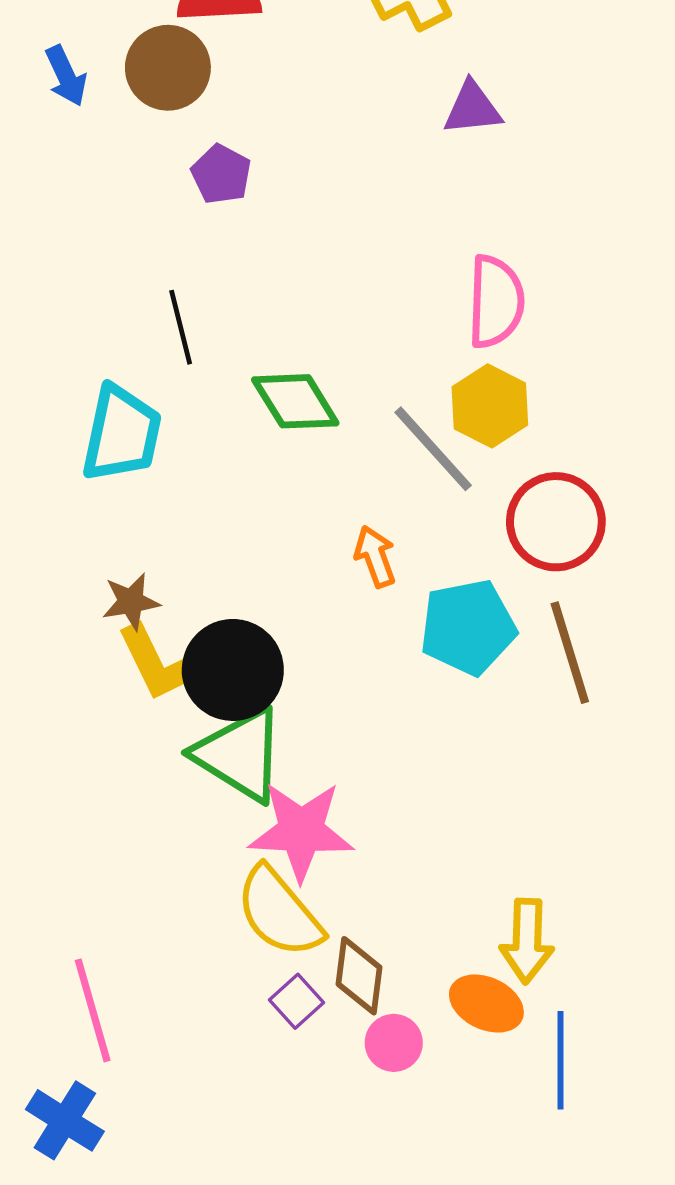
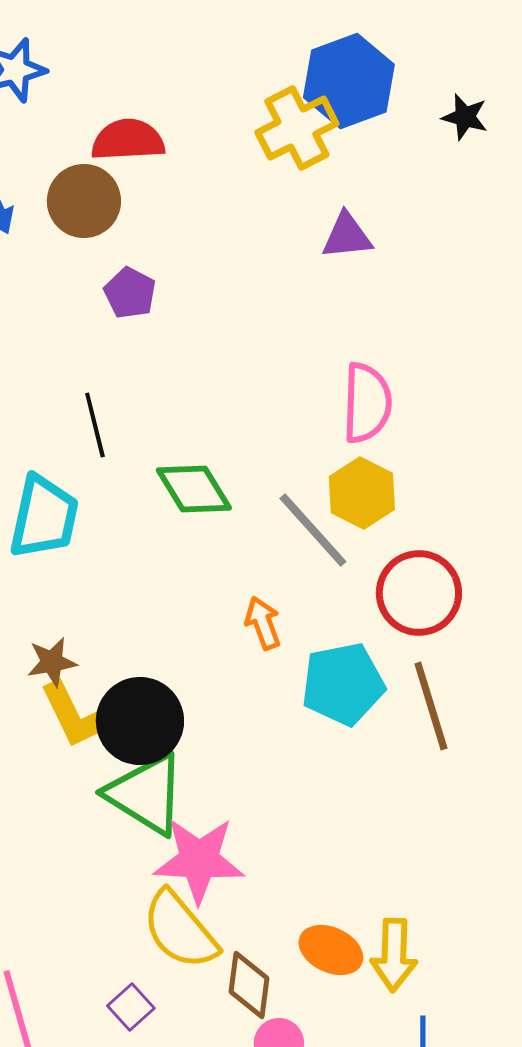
purple square: (296, 1001) -> (131, 1007), moved
orange ellipse: (486, 1003) -> (331, 950), moved

